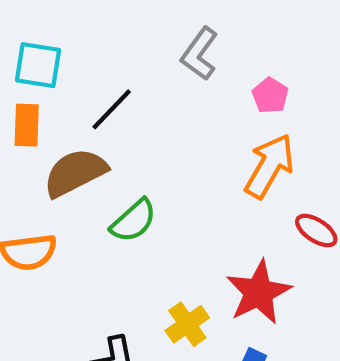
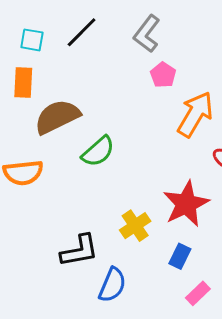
cyan square: (38, 65) -> (32, 40), size x0.7
pink pentagon: (270, 95) -> (163, 75), moved
black line: (112, 109) -> (82, 32), moved

